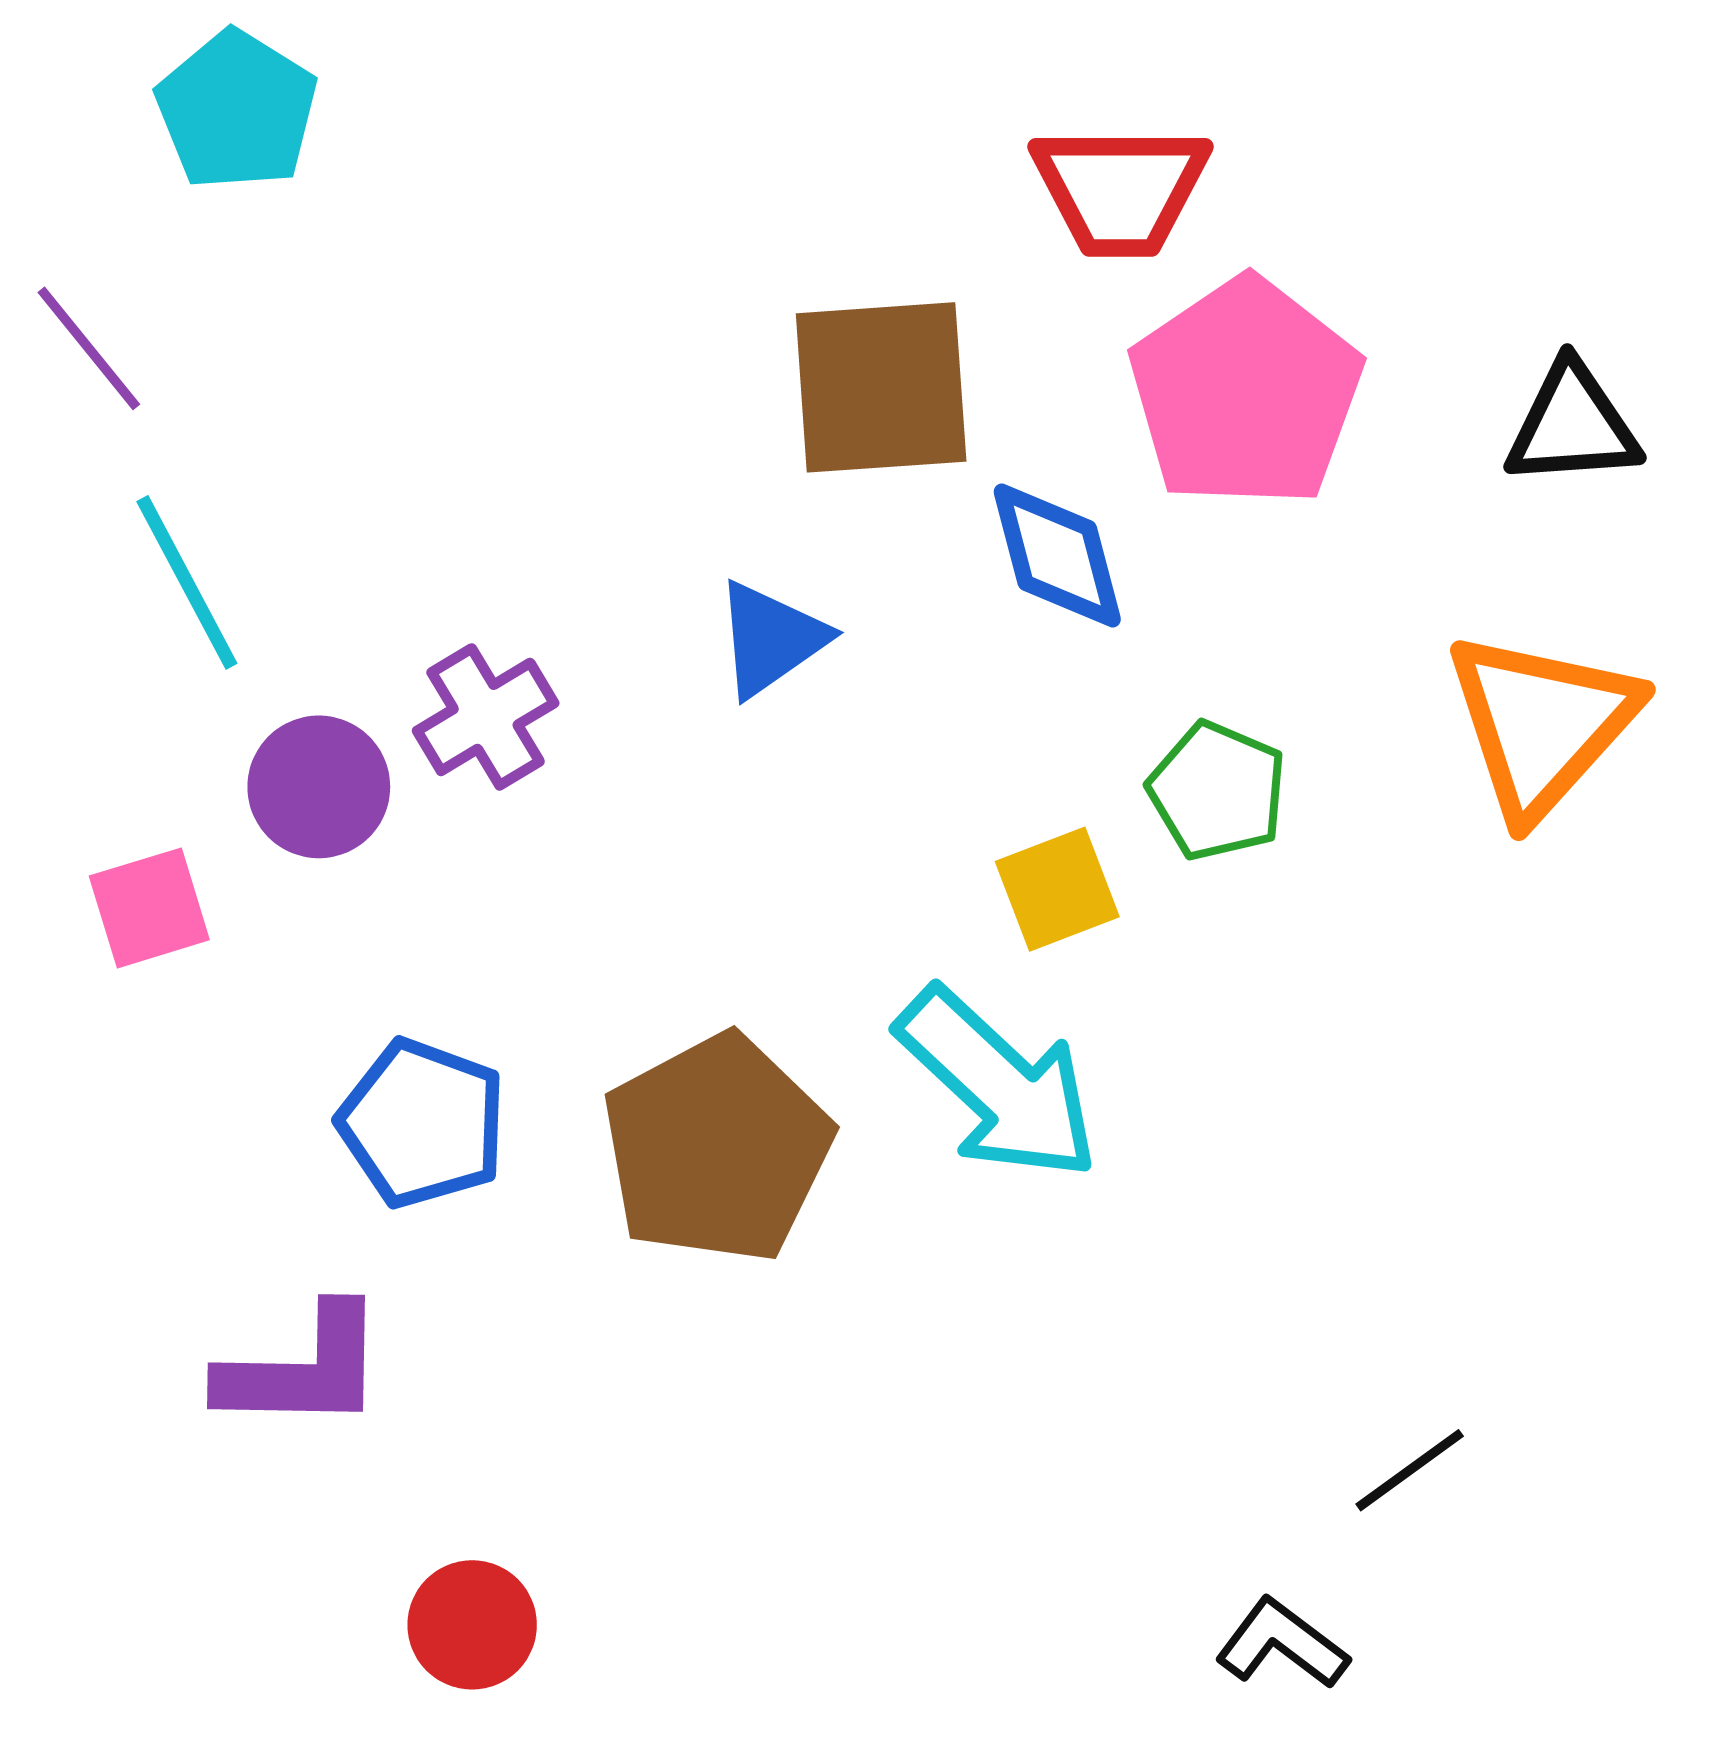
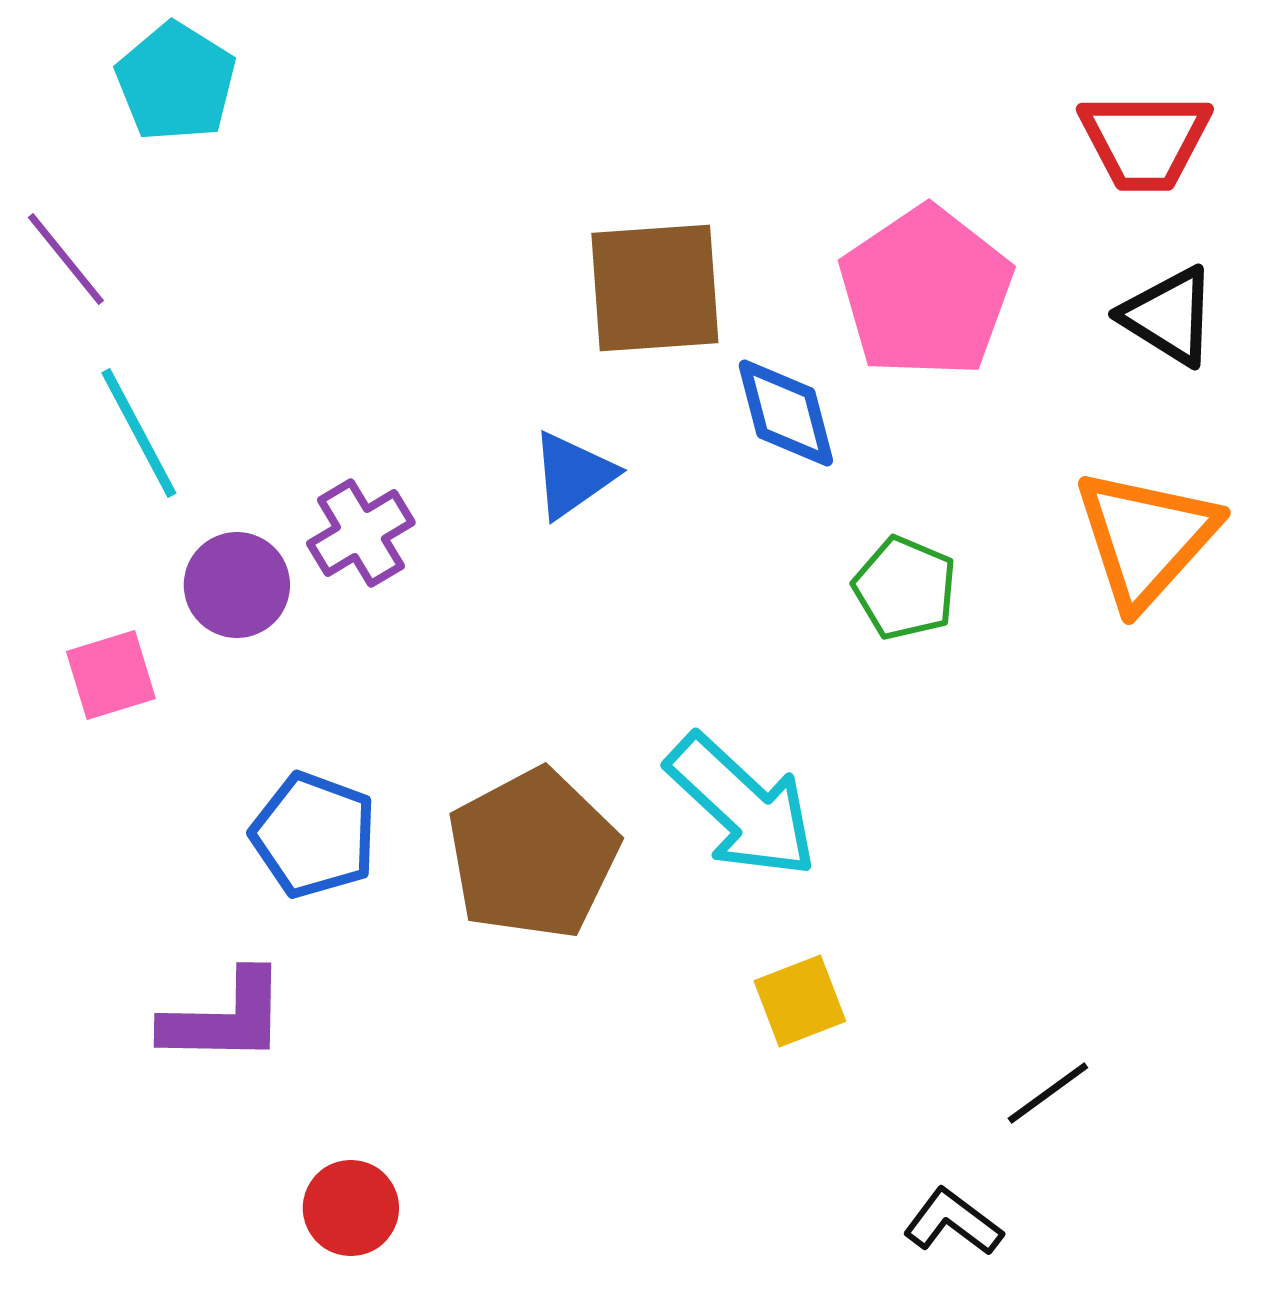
red trapezoid: (1120, 190) -> (1145, 141), moved
black triangle: (1572, 425) -> (1169, 316), turned 36
yellow square: (1057, 889) -> (800, 1001), moved

